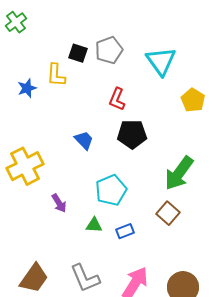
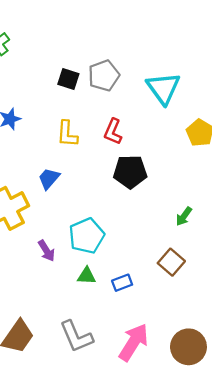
yellow L-shape: (56, 75) -> (67, 134), moved
blue trapezoid: (84, 140) -> (49, 179), moved, turned -95
green arrow: (179, 173) -> (184, 216), size x0.5
cyan pentagon: (111, 190) -> (87, 236), moved

